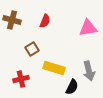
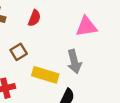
gray arrow: (89, 71) -> (74, 62), moved

